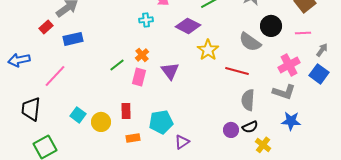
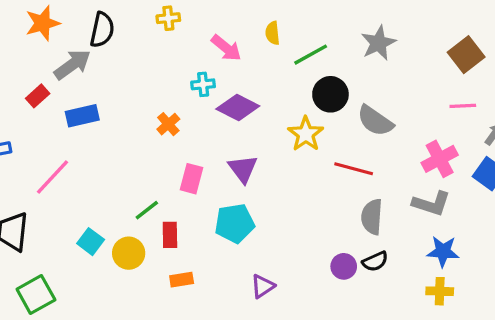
purple diamond: (188, 26) -> (238, 108), moved
black circle: (271, 26) -> (330, 94), moved
orange cross: (142, 55) -> (168, 124), moved
green line: (117, 65) -> (147, 210), moved
cyan pentagon: (161, 122) -> (235, 223), moved
yellow cross: (263, 145) -> (440, 291), moved, turned -35

